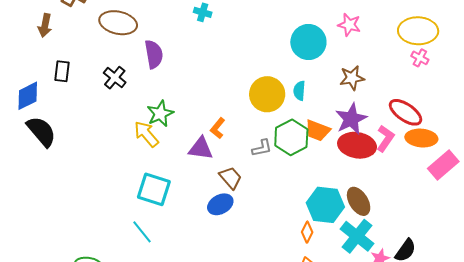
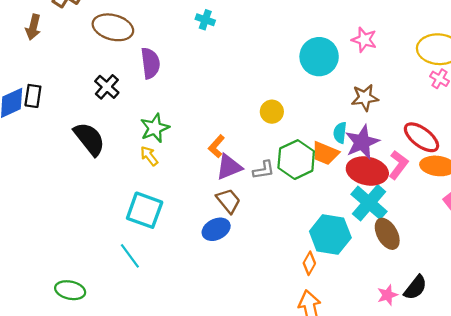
black rectangle: (62, 71) -> (33, 96), moved
cyan semicircle: (299, 91) -> (340, 133), moved
yellow circle: (267, 94) -> (272, 112), size x0.6
black semicircle: (41, 131) -> (89, 139), moved
yellow arrow: (146, 134) -> (149, 156), moved, size x0.7
purple triangle: (201, 148) -> (229, 167), moved, turned -32
brown ellipse: (359, 201) -> (387, 234), moved
cyan cross: (357, 236) -> (369, 203), moved

